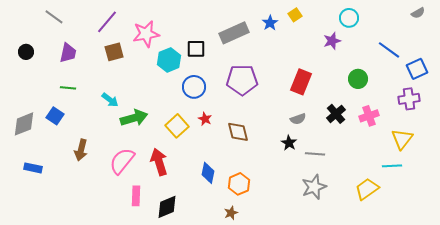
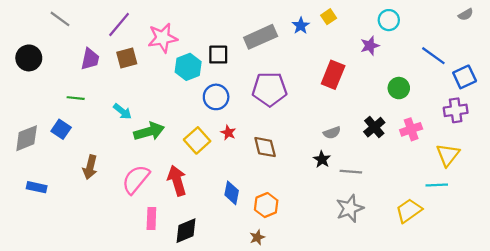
black circle: (26, 52) -> (29, 58), size x1.5
purple trapezoid: (68, 53) -> (90, 59), moved
red rectangle: (301, 82) -> (333, 75), moved

